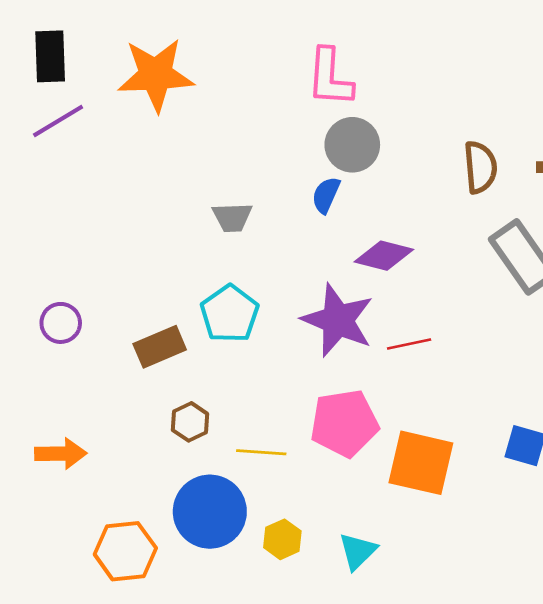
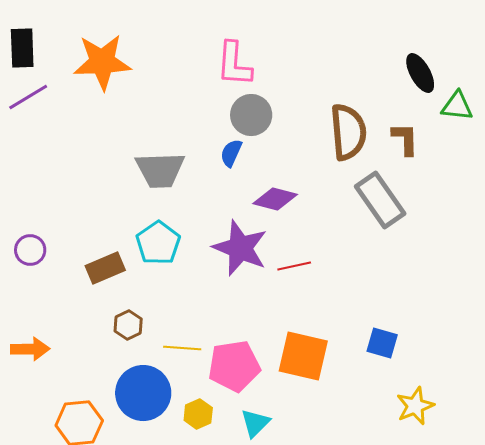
brown semicircle: (480, 167) -> (348, 132), size x1.4
gray trapezoid: (232, 217) -> (160, 170), size x1.6
pink pentagon: (344, 423) -> (234, 366), moved

